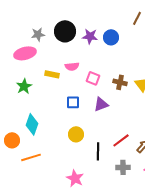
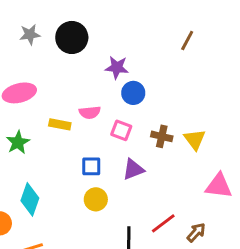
black circle: (65, 31) -> (72, 37), moved
gray star: (38, 34) -> (30, 34), moved
blue circle: (111, 37) -> (133, 93), moved
yellow circle: (76, 134) -> (96, 199), moved

